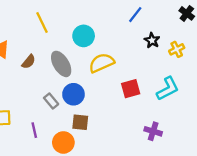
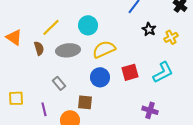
yellow line: (42, 22) -> (51, 27), moved, turned 72
brown semicircle: (29, 62) -> (39, 48), turned -56
gray ellipse: (61, 64) -> (68, 50), turned -65
blue circle: (73, 94) -> (100, 77), moved

